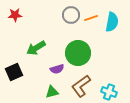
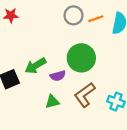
green arrow: (36, 48) -> (35, 66), moved

